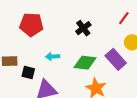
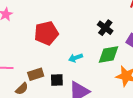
black cross: (83, 28) -> (105, 28), moved

